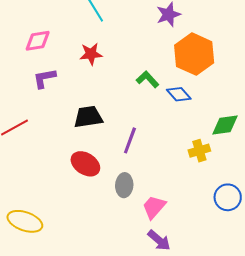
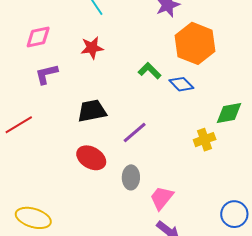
purple line: (130, 140) -> (135, 133), turned 32
blue circle: (228, 197) -> (234, 214), moved

